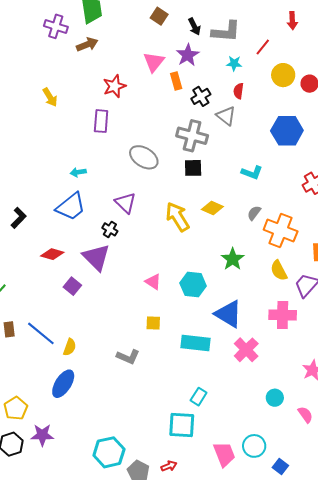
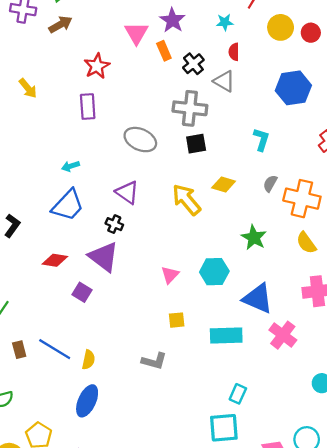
cyan L-shape: (252, 173) -> (261, 139), turned -85
pink triangle: (153, 282) -> (170, 275), turned 48

